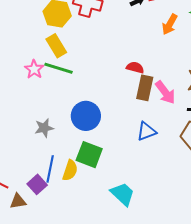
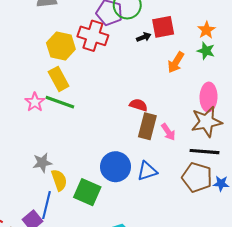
pink arrow: (165, 92) -> (168, 132), size x0.7
blue circle: (86, 116) -> (116, 167), moved
yellow semicircle: (70, 170) -> (59, 180), moved, turned -40

